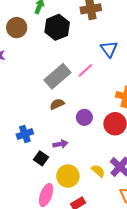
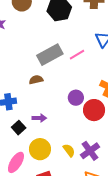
brown semicircle: (57, 104) -> (36, 80), moved
purple circle: (84, 117) -> (76, 98), moved

